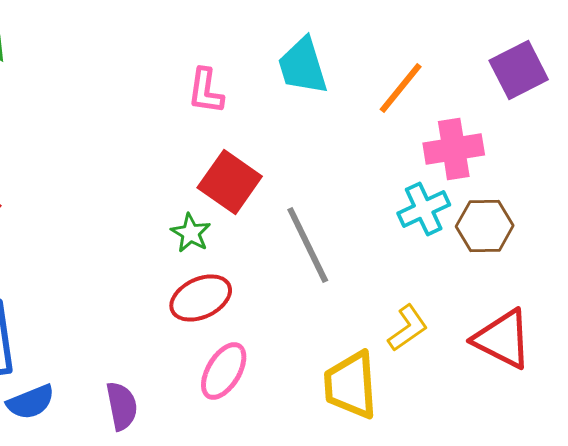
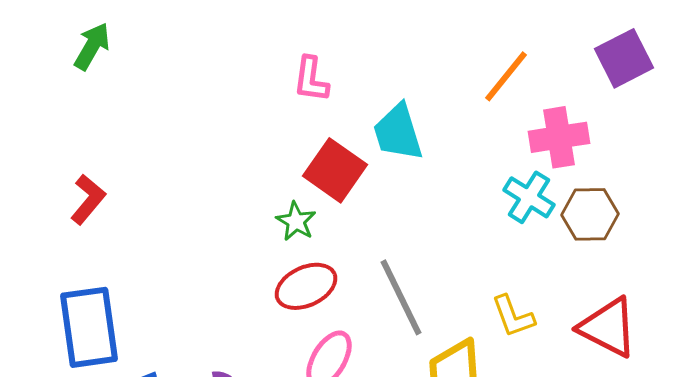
cyan trapezoid: (303, 66) -> (398, 132), moved
cyan cross: (424, 209) -> (529, 197), turned -33
gray line: (308, 245) -> (401, 297), moved
yellow L-shape: (408, 328) -> (513, 316), turned 105

